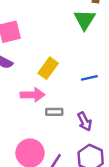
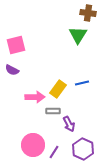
yellow rectangle: (48, 68) -> (58, 89), moved
purple arrow: (85, 121) -> (69, 124), moved

